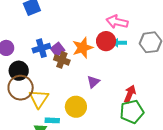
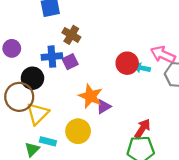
pink arrow: (117, 22) -> (163, 55), moved
orange star: (83, 48) -> (90, 96), moved, turned 30
brown cross: (62, 60) -> (71, 35), moved
black circle: (19, 71) -> (32, 78), moved

